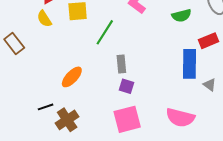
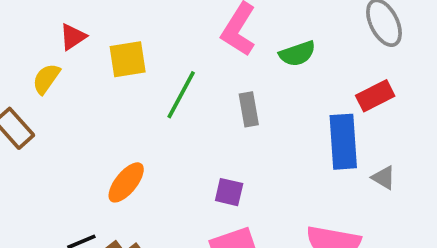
green semicircle: (182, 16) -> (297, 54), moved
yellow semicircle: (44, 19) -> (46, 79), moved, turned 72
gray rectangle: (121, 64) -> (249, 109), moved

